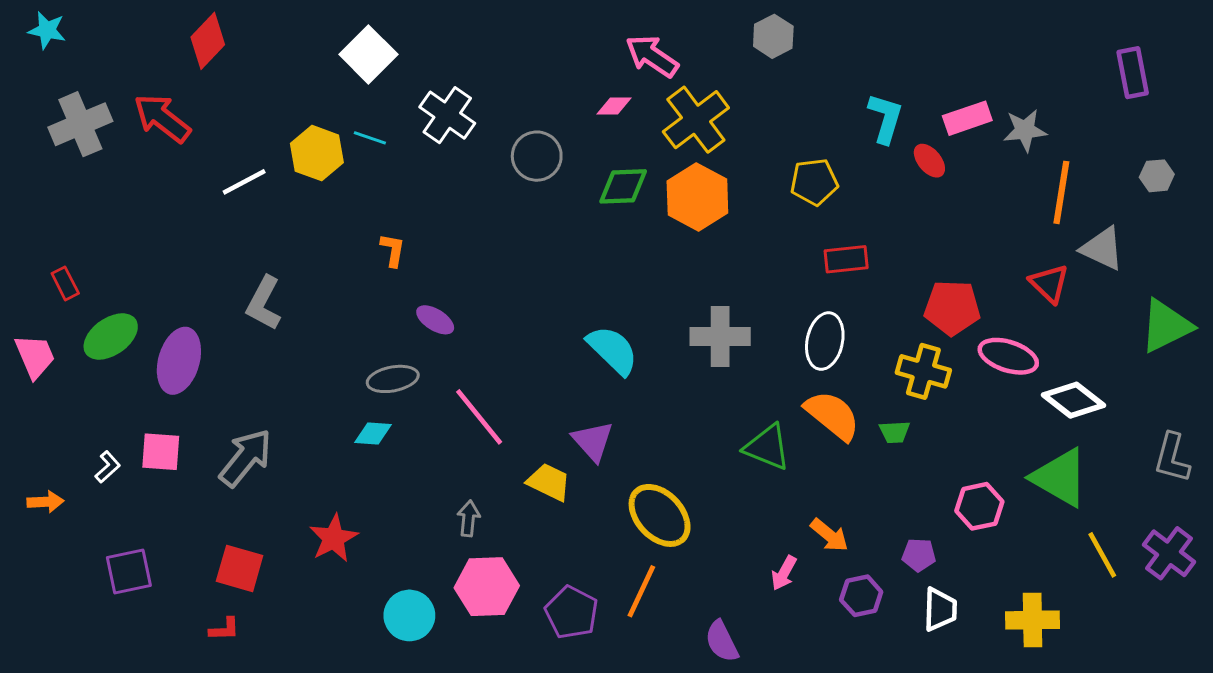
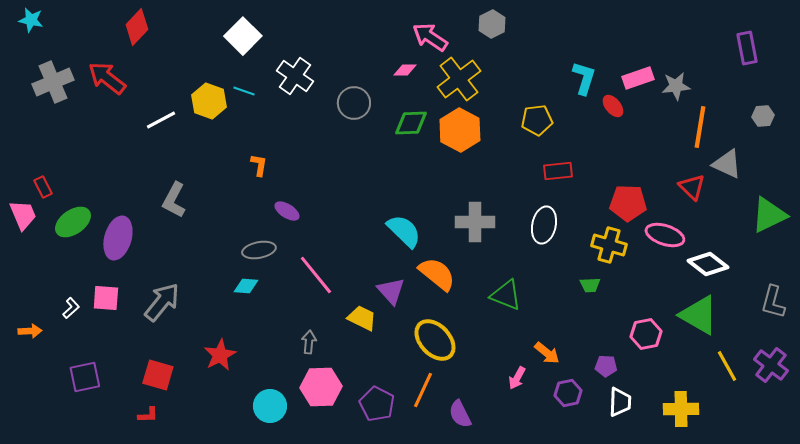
gray hexagon: (773, 36) -> (492, 24), moved
pink trapezoid: (35, 356) -> (23, 215), moved
orange semicircle: (832, 415) -> (437, 274), moved
purple semicircle: (722, 641) -> (460, 414), moved

